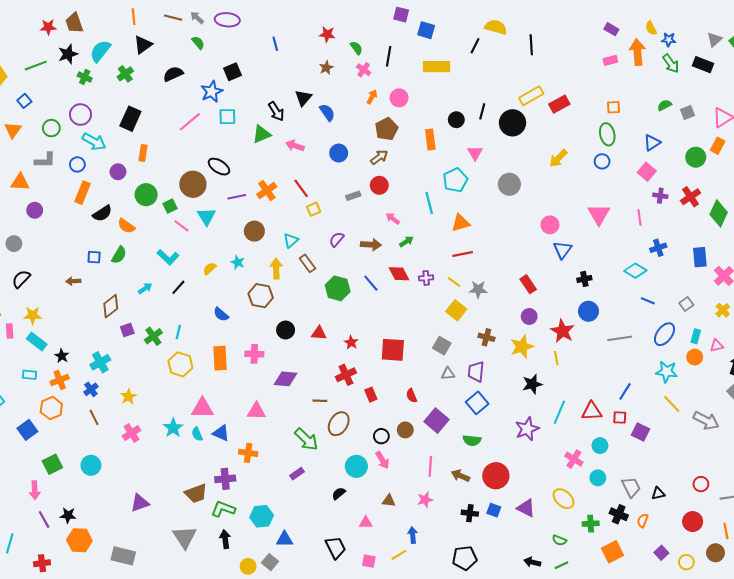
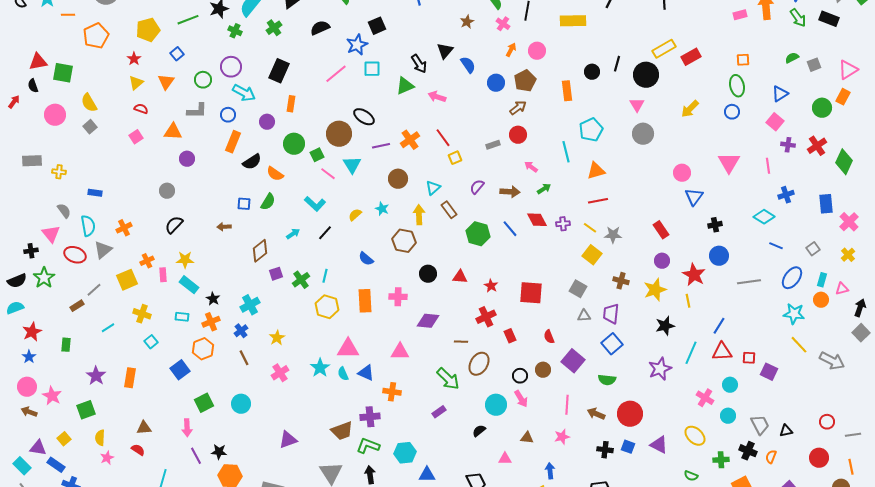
blue circle: (339, 153) -> (496, 83), moved
pink triangle: (475, 153) -> (637, 105), moved
blue line: (625, 391) -> (719, 326), moved

